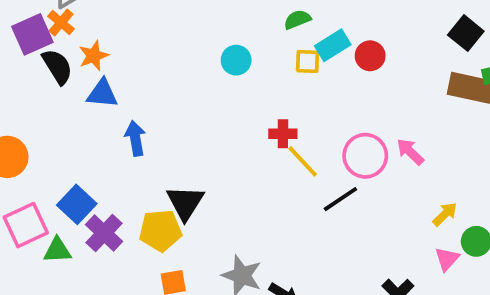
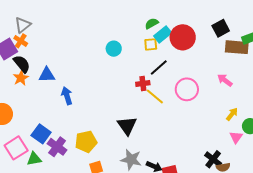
green semicircle: (297, 20) -> (152, 23), moved
black square: (466, 33) -> (221, 28), moved, turned 30
orange star: (94, 56) -> (21, 78), moved
red circle: (370, 56) -> (183, 37), size x1.6
pink arrow: (410, 152) -> (225, 80), moved
black line: (340, 199) -> (159, 67), moved
black triangle: (185, 203) -> (127, 126), moved

